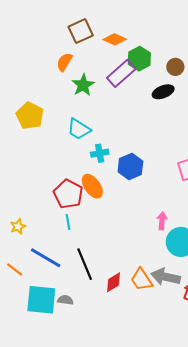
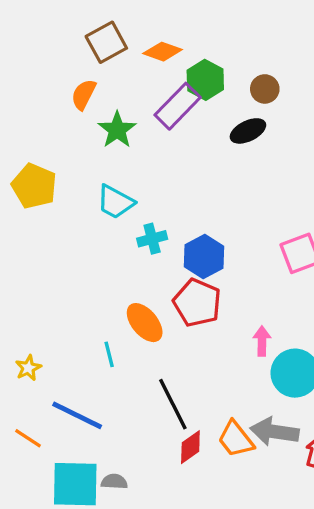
orange ellipse: (92, 186) -> (145, 323), moved
red pentagon: (68, 194) -> (197, 303), moved
black line: (85, 264) -> (173, 404), moved

